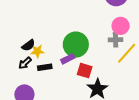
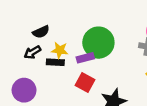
yellow star: (37, 51) -> (60, 50), moved
red square: (85, 71) -> (85, 83), moved

